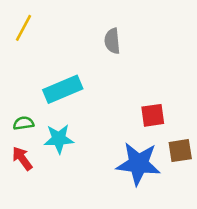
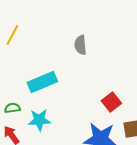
red square: (153, 115) -> (111, 102), turned -30

